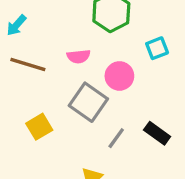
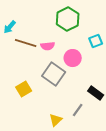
brown line: (28, 65) -> (26, 43), moved
gray line: (116, 138) -> (78, 110), moved

